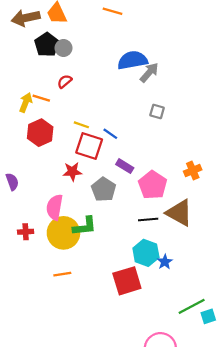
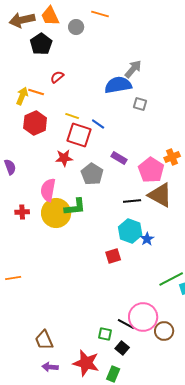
gray circle: (63, 48) -> (76, 27), moved
blue semicircle: (133, 60) -> (118, 85), moved
purple rectangle: (125, 166) -> (119, 158), moved
pink pentagon: (153, 185) -> (151, 170), moved
orange line: (62, 274) -> (13, 278), moved
red square: (127, 281) -> (113, 256), size x0.6

